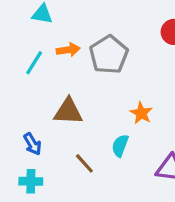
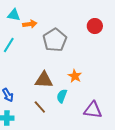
orange arrow: (68, 50) -> (30, 24), moved
brown triangle: (68, 111) -> (44, 80), moved

